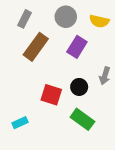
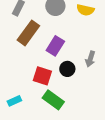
purple rectangle: (77, 47) -> (55, 46), moved
green rectangle: (82, 119) -> (53, 100), moved

